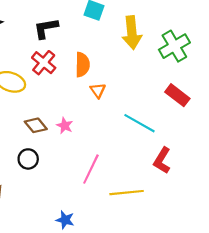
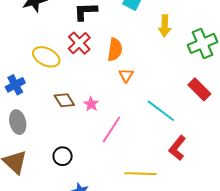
yellow arrow: (132, 33) -> (165, 26), size x0.7
black circle: (28, 159) -> (63, 156), moved
pink line: (91, 169) -> (111, 129), moved

